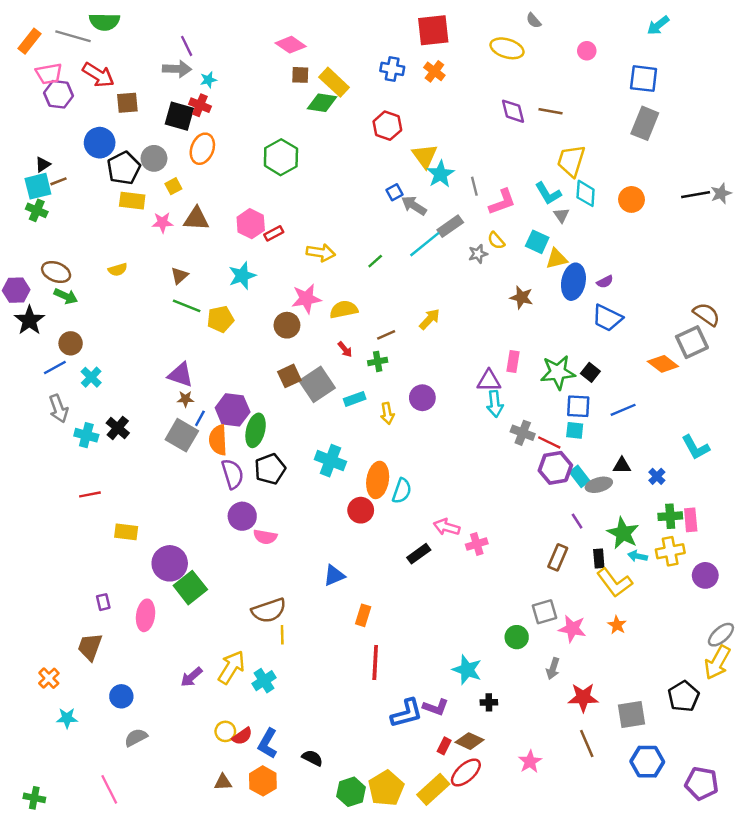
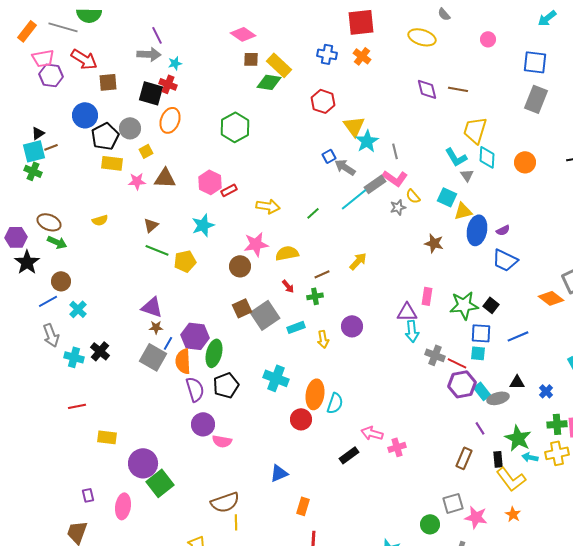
pink L-shape: (502, 202) -> (395, 178), moved, turned 55

